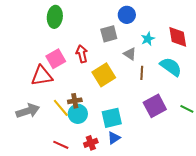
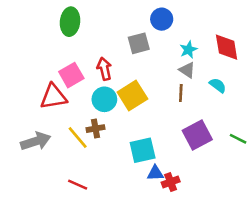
gray triangle: (130, 54) -> (187, 70), moved
cyan semicircle: (171, 67) -> (218, 85), size x0.6
cyan circle: (78, 114) -> (104, 99), moved
blue triangle: (114, 138) -> (155, 173), moved, turned 32
red cross: (91, 143) -> (171, 182), moved

